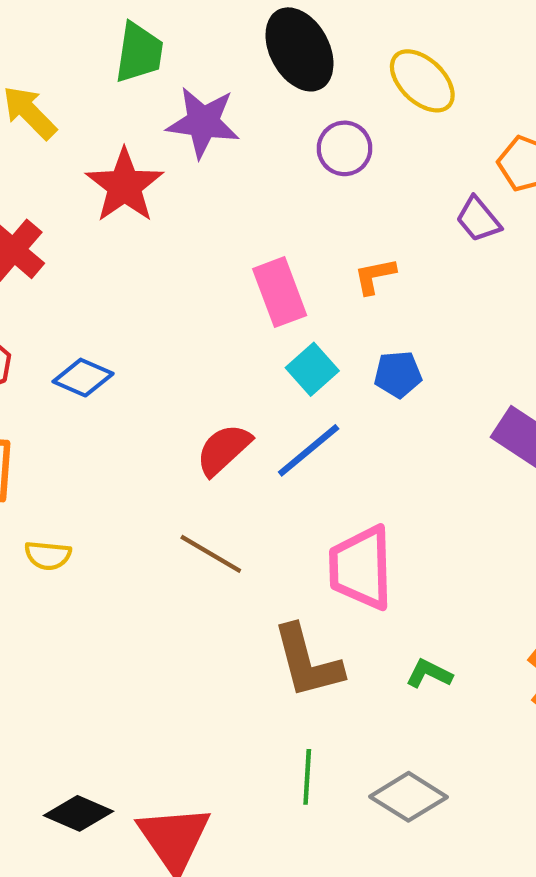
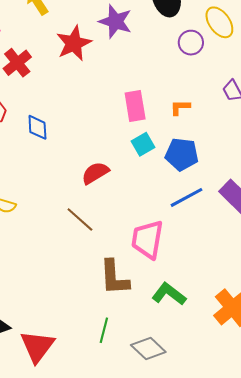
purple circle: (345, 148) -> (191, 43), moved
blue pentagon: (398, 374) -> (182, 154), size x1.5
blue diamond: (83, 378) -> (37, 127), turned 52
blue line: (309, 450) -> (187, 197), moved
green L-shape: (429, 674) -> (169, 294), size x1.6

